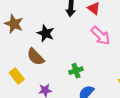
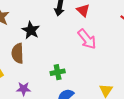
brown semicircle: (36, 57) -> (18, 53), turned 36

